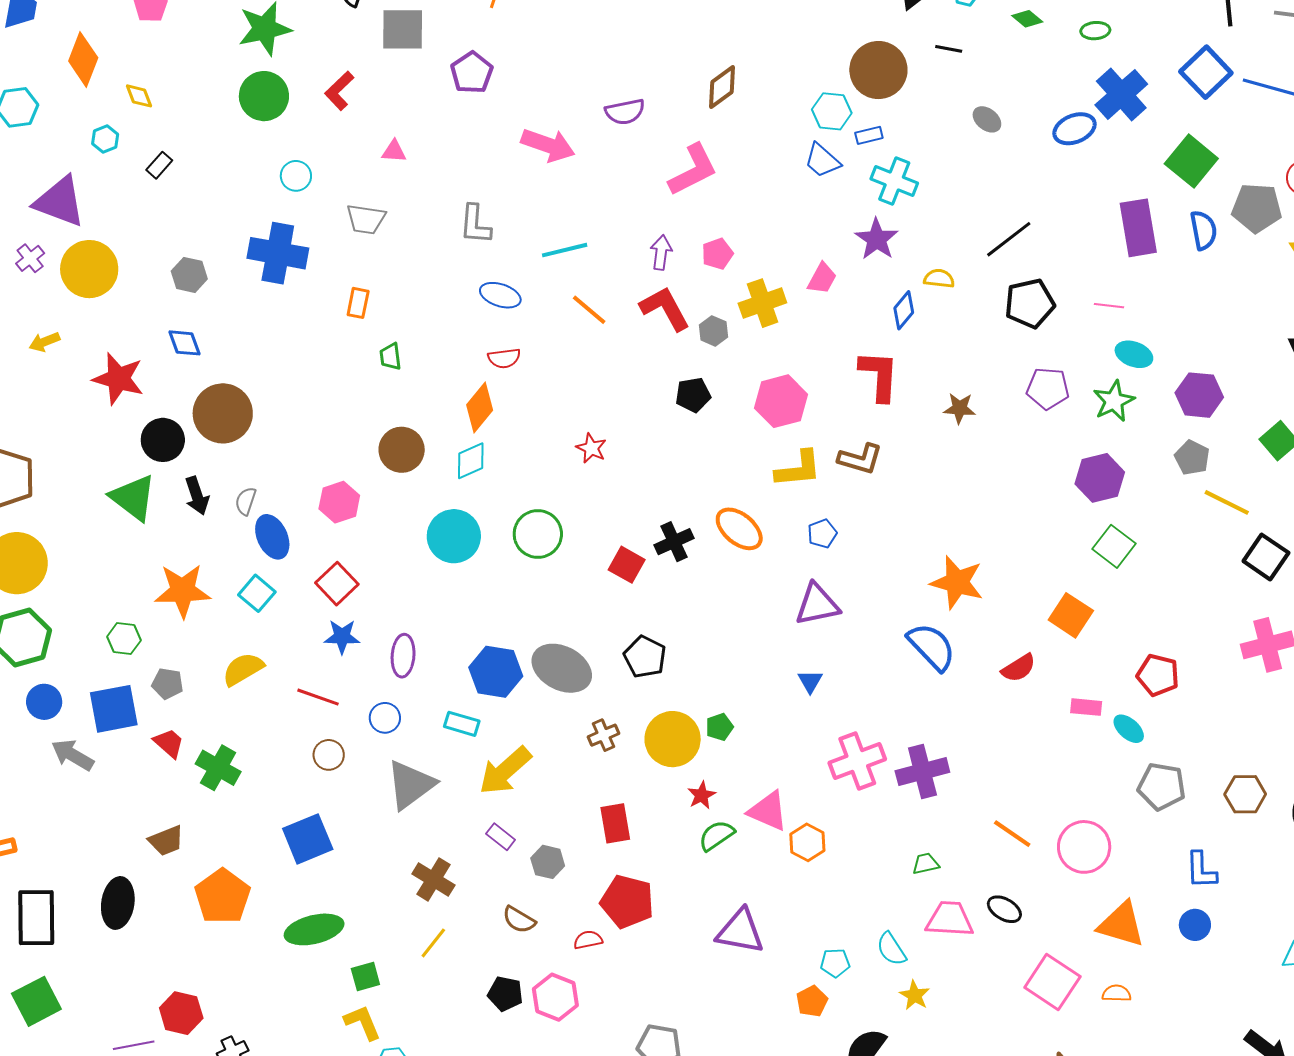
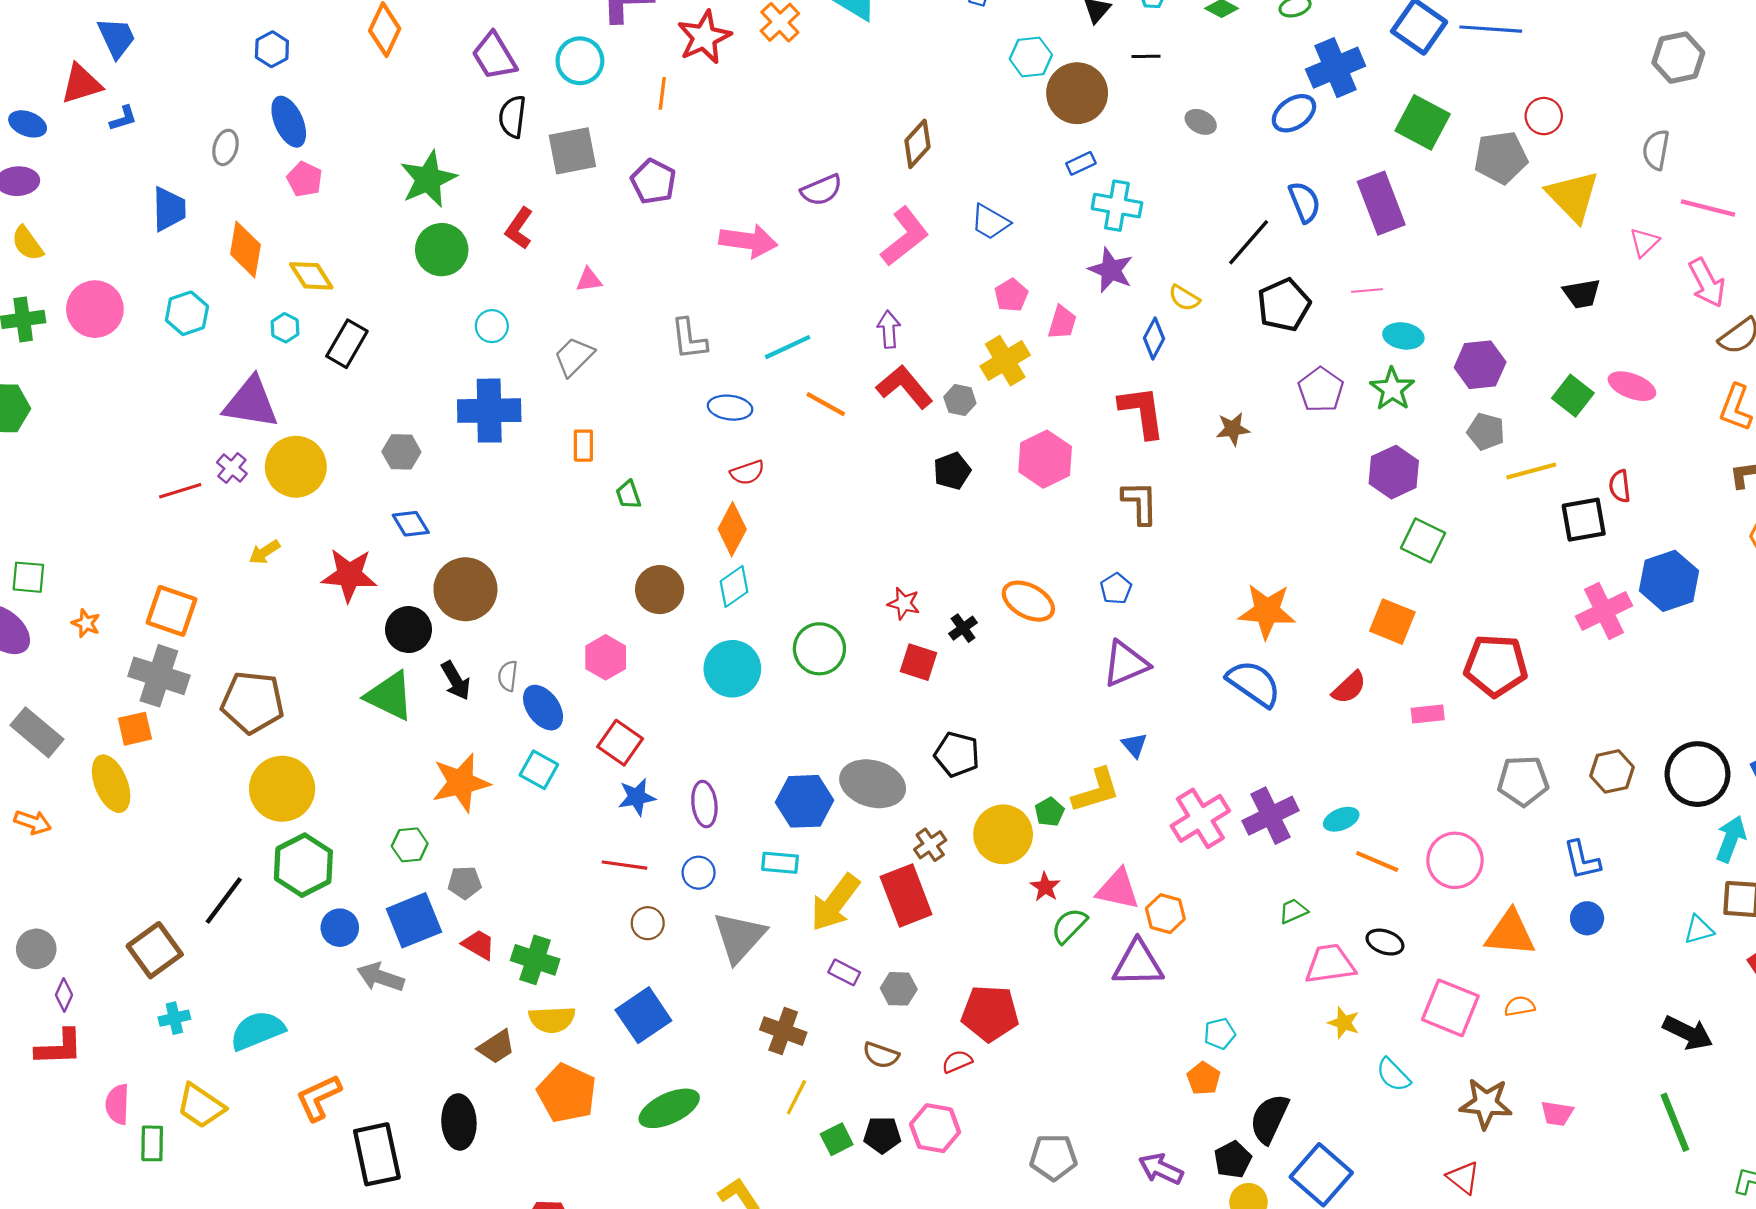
blue cross: (1121, 94) -> (1336, 68), turned 30
yellow diamond: (139, 96) -> (311, 276), size x1.4
cyan hexagon: (832, 111) -> (1031, 57), moved
blue trapezoid: (822, 161) -> (990, 222), moved
black rectangle: (159, 165) -> (347, 344), size x1.6
gray trapezoid: (366, 219) -> (574, 357), turned 138
blue semicircle: (1204, 230) -> (1304, 202), moved
pink pentagon: (717, 254) -> (1011, 295), moved
yellow semicircle: (939, 279) -> (1184, 298), turned -144
purple pentagon: (1048, 388) -> (1321, 390), turned -30
red star: (591, 448) -> (904, 603), moved
brown L-shape: (860, 459) -> (1140, 503), turned -96
yellow L-shape: (798, 469) -> (1096, 791), moved
yellow line: (1227, 502) -> (1531, 471), turned -30
black cross: (674, 542) -> (963, 628), size x0.7
black square: (1266, 557) -> (1584, 520), turned -33
yellow semicircle: (243, 669) -> (552, 1019), moved, turned -141
red pentagon: (1158, 675) -> (1496, 665), size x1.4
cyan ellipse: (1129, 729) -> (1341, 819), moved, turned -52
red rectangle: (615, 823) -> (906, 896), moved, size x1.4
purple triangle: (740, 931) -> (1138, 964), moved
cyan semicircle: (891, 949) -> (1393, 1075), moved
green square: (365, 976) -> (837, 1139), moved
yellow star: (915, 995) -> (1344, 1023), moved

